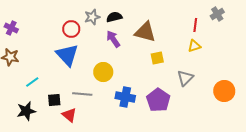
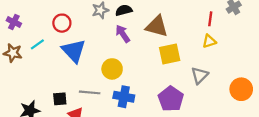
red circle: (71, 29) -> (62, 23), moved
yellow square: (157, 58) -> (170, 54), size x1.5
cyan line: (32, 82) -> (37, 44), moved
blue cross: (125, 97) -> (124, 97), moved

